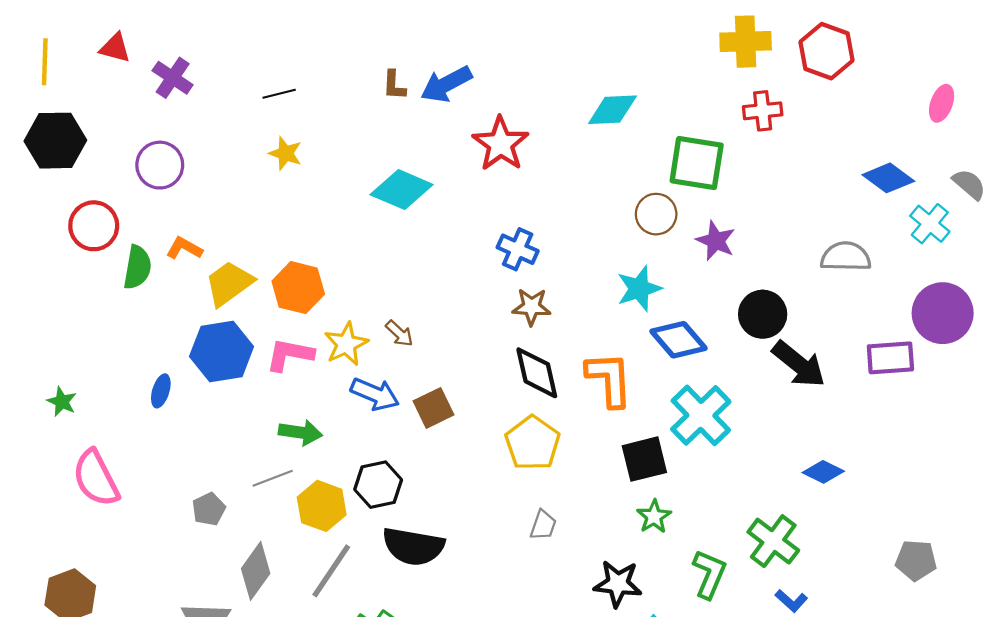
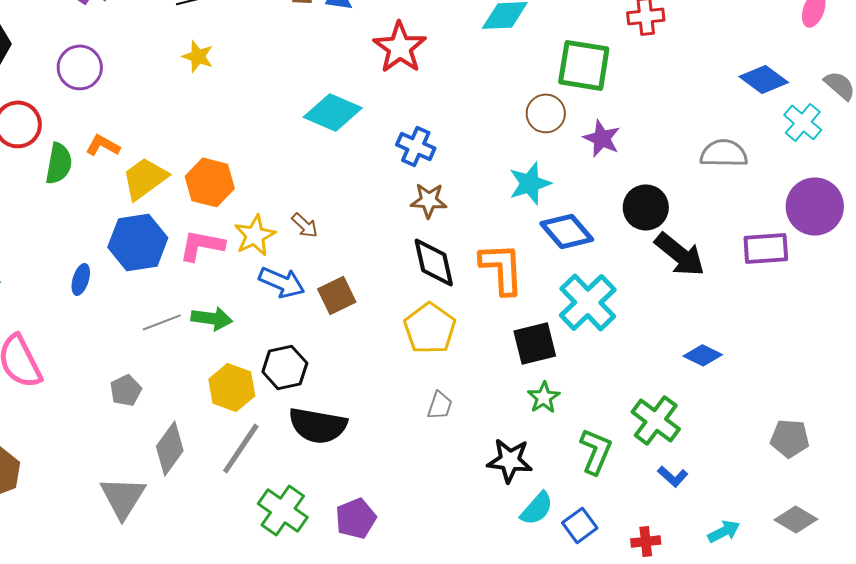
cyan diamond: (402, 190) -> (333, 112), moved
gray line: (273, 478) -> (162, 322), moved

